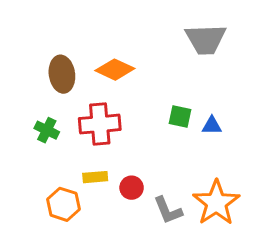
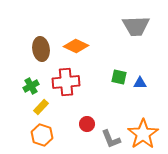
green cross: (47, 130) -> (31, 86), turned 35
yellow rectangle: (95, 177) -> (41, 107), moved, turned -42

